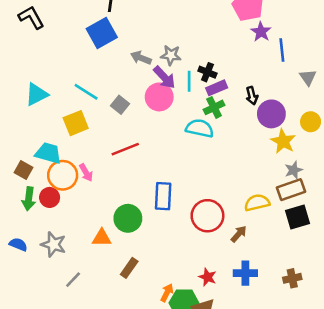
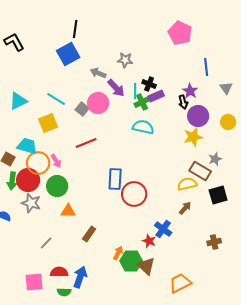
purple star: (261, 32) -> (190, 91), moved
gray star: (171, 55) -> (125, 60), moved
pink circle: (159, 97) -> (98, 103), moved
green cross: (214, 107) -> (142, 102), moved
yellow star: (283, 141) -> (193, 137), moved, turned 30
brown rectangle: (291, 190) -> (200, 171), moved, turned 50
red circle: (50, 197) -> (28, 180), size x1.5
red circle: (207, 216) -> (134, 194), moved
green circle: (128, 218) -> (57, 186), moved
brown arrow: (239, 234) -> (185, 208), moved
gray star: (53, 244) -> (31, 203), moved
blue cross: (245, 273) -> (163, 229), moved, turned 36

